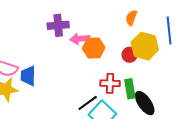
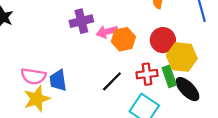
yellow hexagon: (145, 46) -> (182, 57), moved
red circle: (130, 55) -> (163, 40), size x1.5
black line: (88, 103) -> (112, 81), moved

